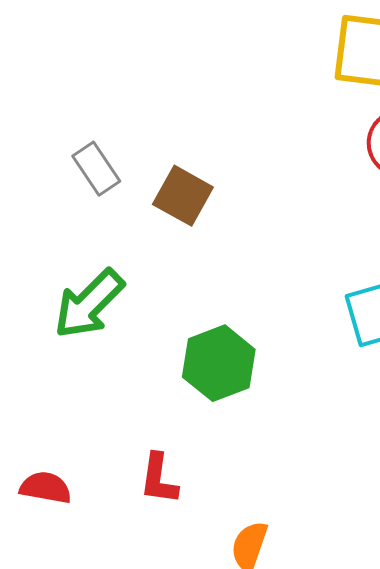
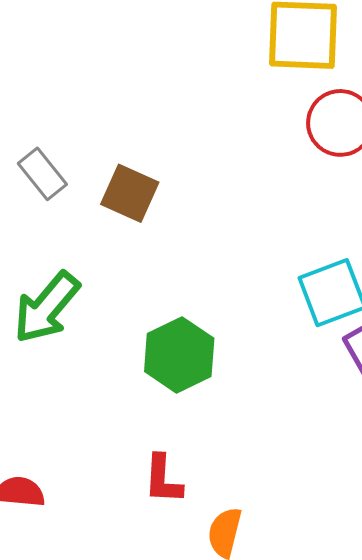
red L-shape: (159, 479) -> (163, 479), moved

